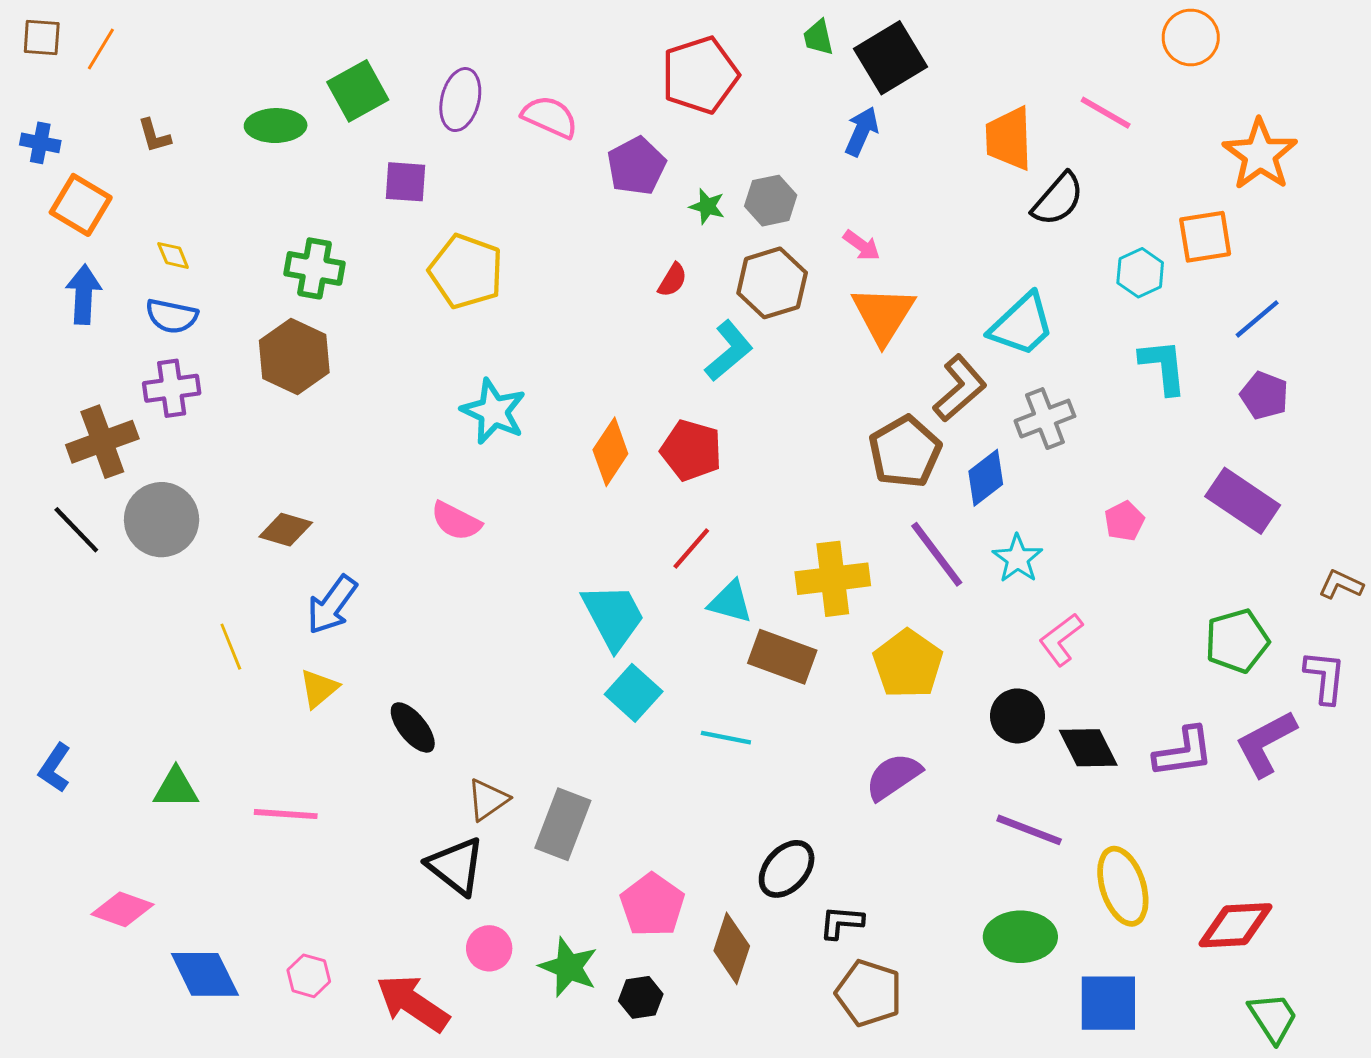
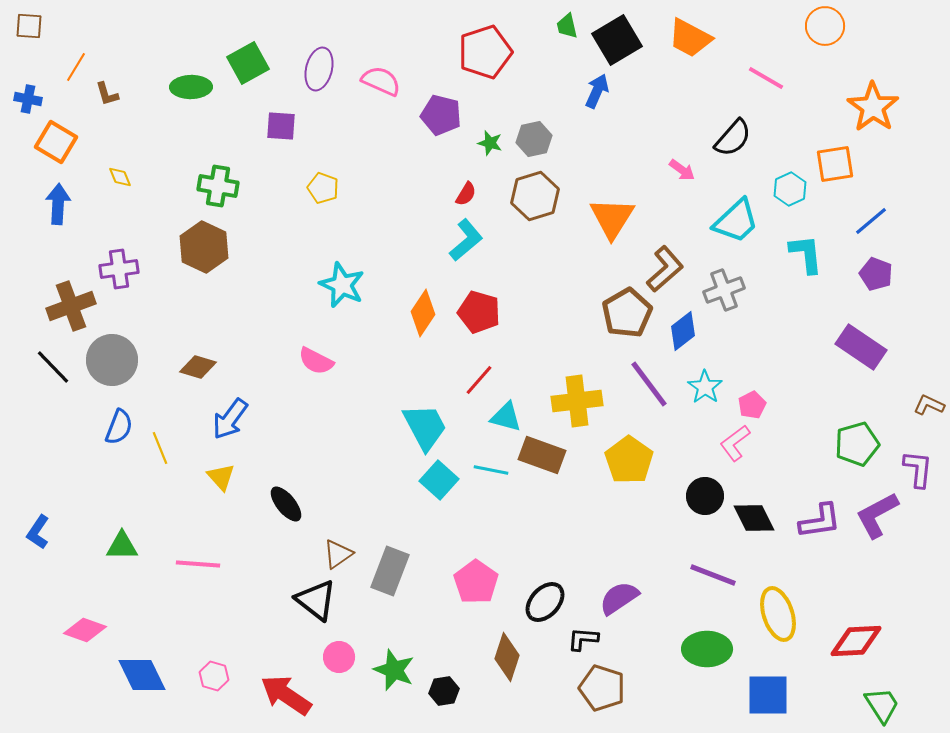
orange line: (101, 49) -> (76, 67), moved
orange trapezoid: (1009, 139) -> (690, 38), moved, turned -60
purple pentagon: (636, 166) -> (441, 115), turned -30
pink arrow: (862, 245) -> (682, 170), moved
yellow pentagon: (466, 271) -> (323, 188), size x0.6
blue semicircle: (172, 316) -> (119, 427), moved, turned -81
cyan trapezoid: (1022, 325) -> (736, 221), moved
cyan L-shape: (729, 351) -> (466, 240), moved
pink pentagon: (1124, 521) -> (752, 405), moved
yellow triangle: (319, 689) -> (221, 477), turned -32
cyan line: (726, 738) -> (491, 470), moved
purple semicircle: (893, 777) -> (619, 598), moved
pink pentagon: (652, 905) -> (476, 582), moved

